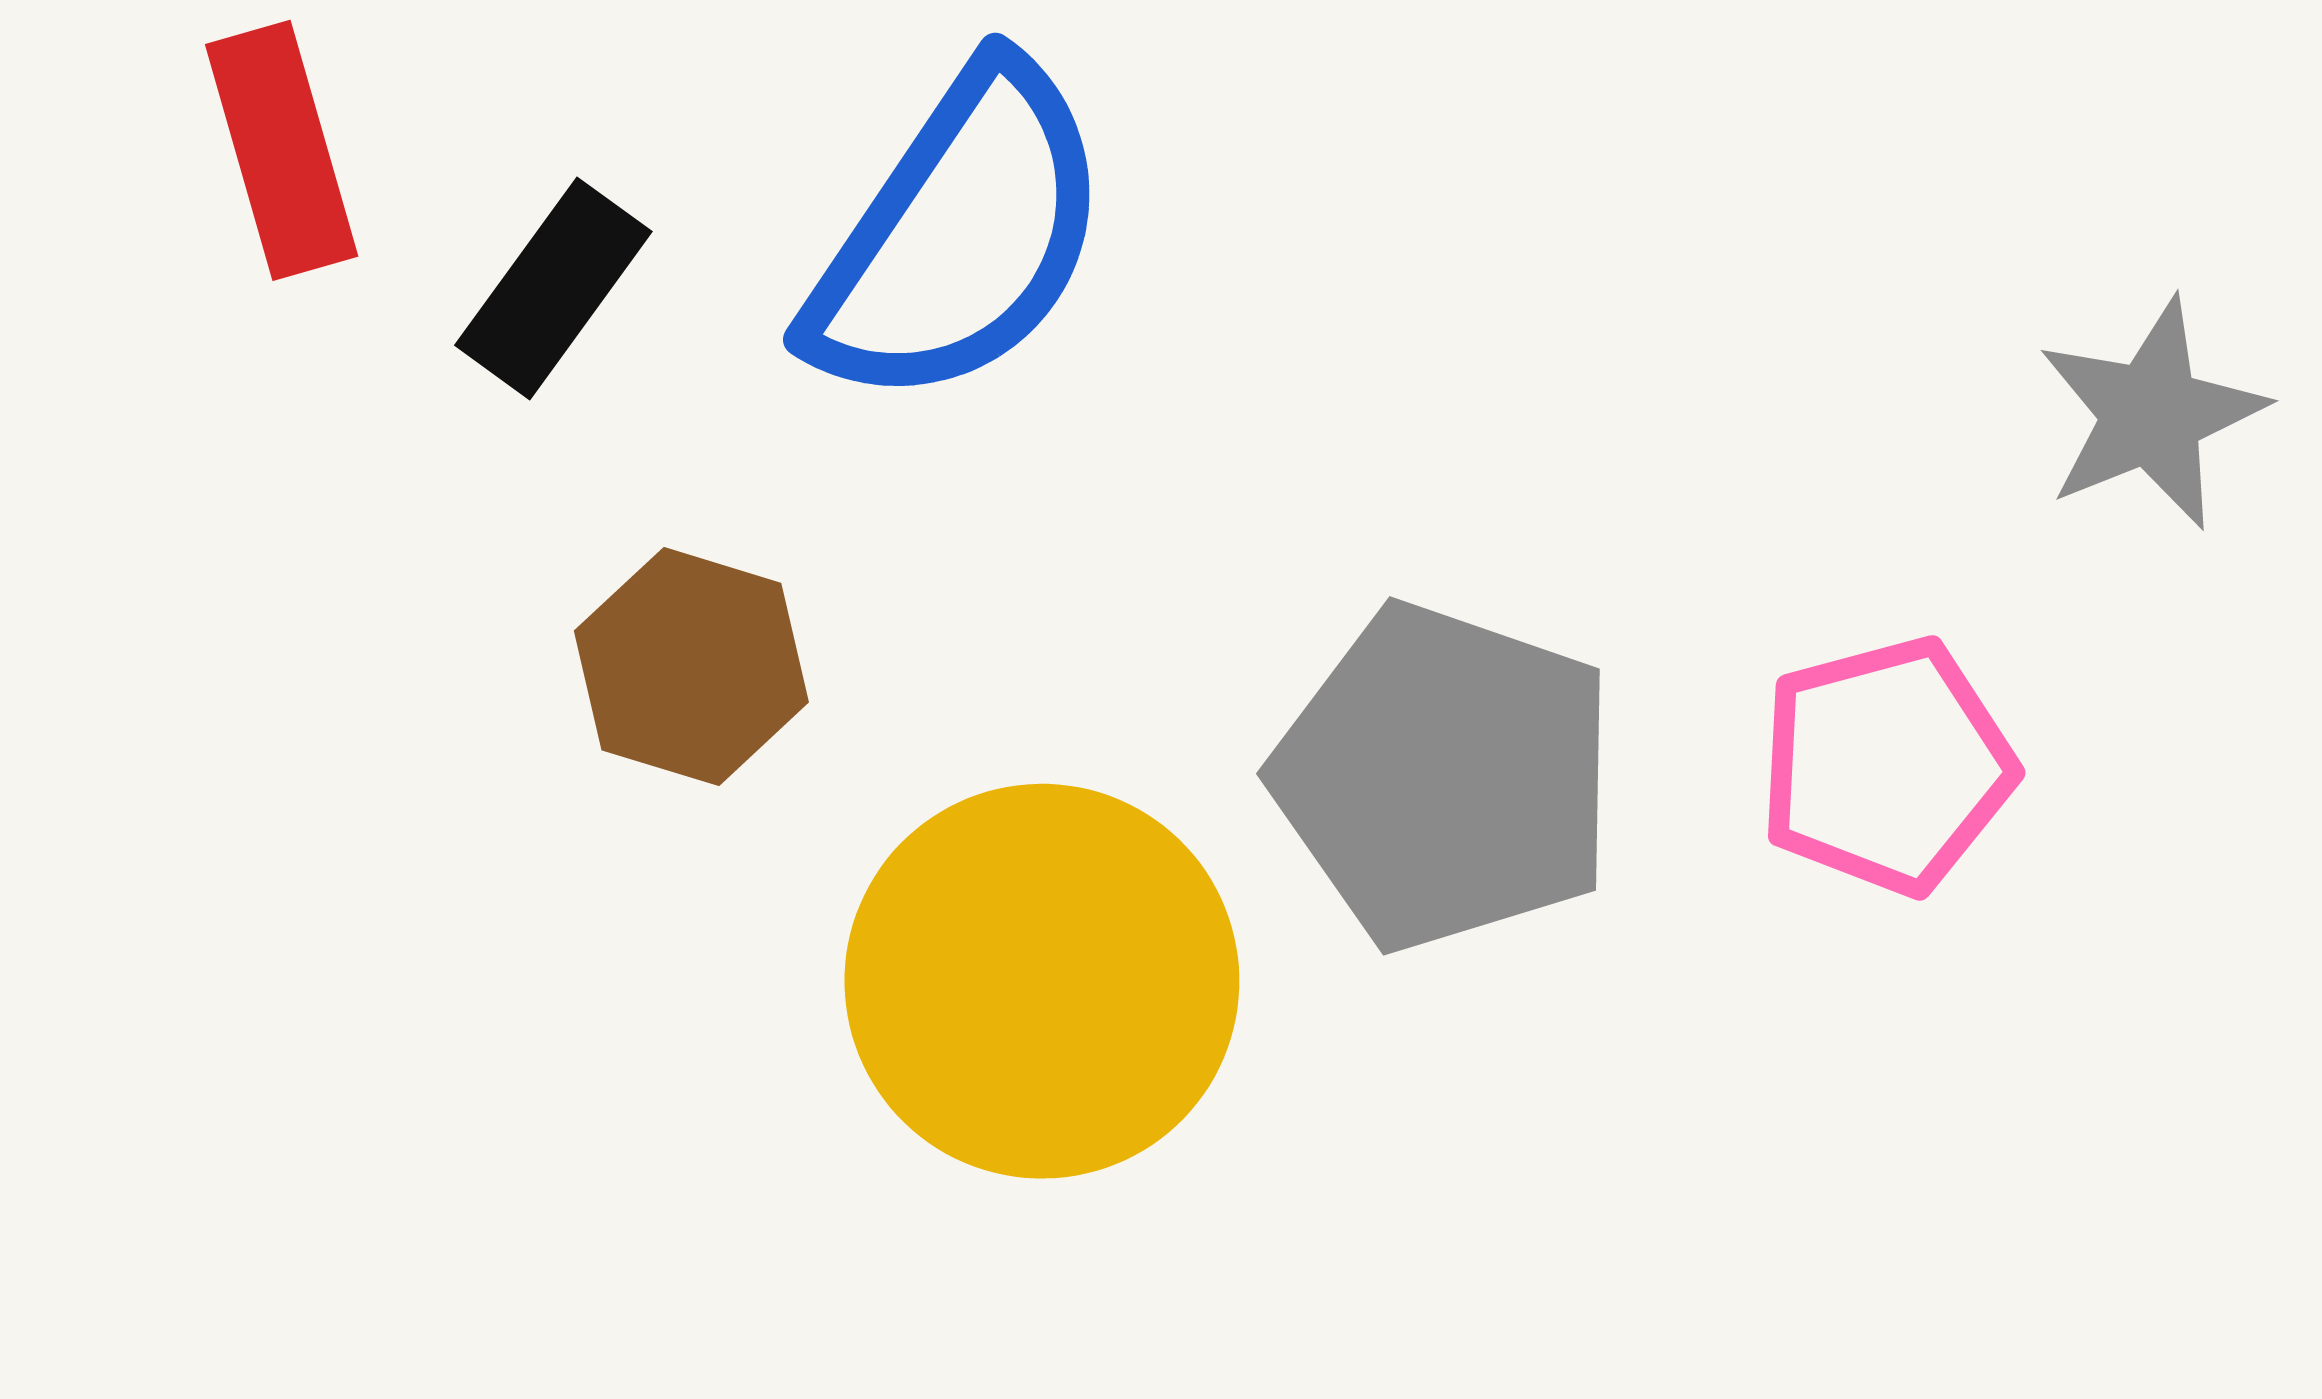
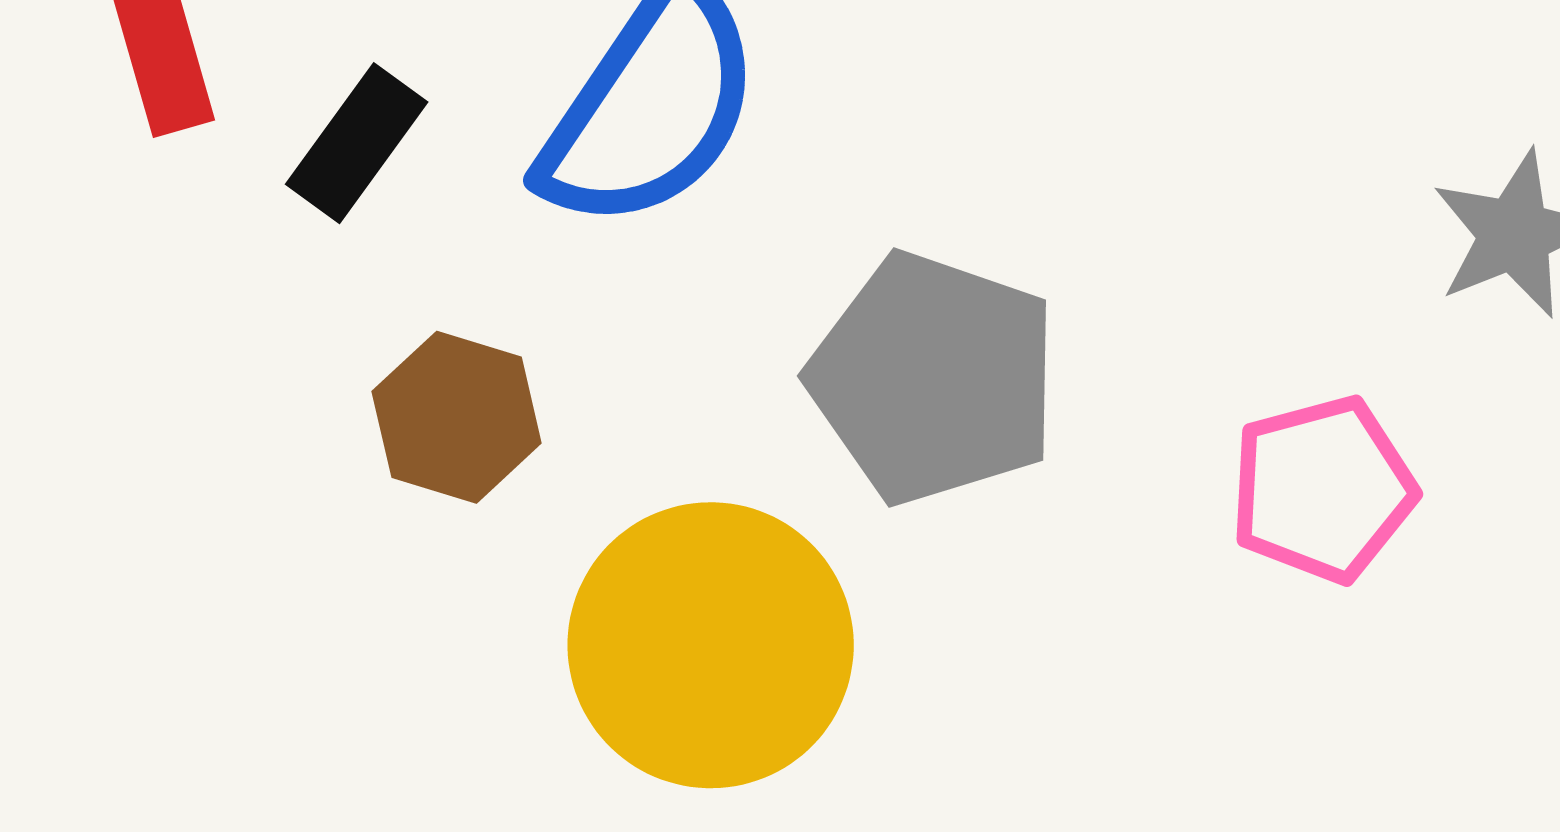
gray pentagon: (1445, 777) -> (934, 378), moved

